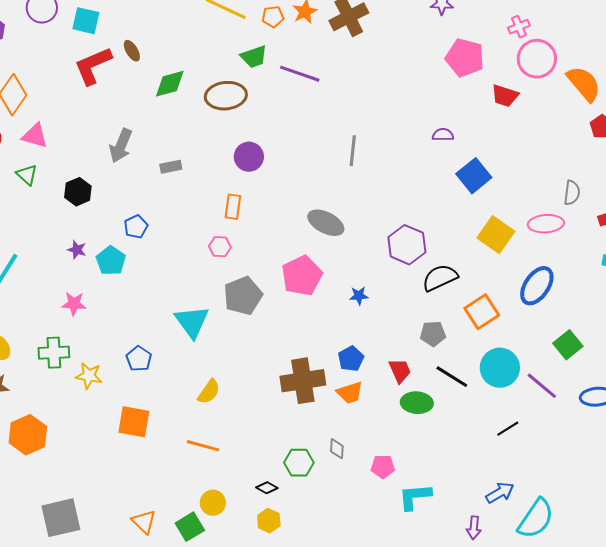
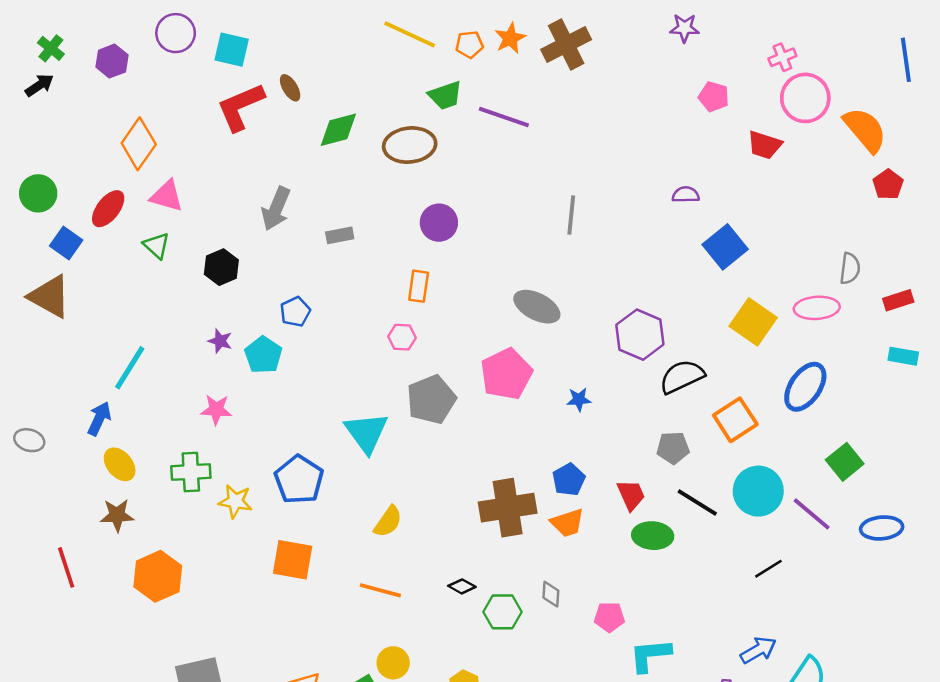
pink pentagon: (465, 58) -> (714, 97), size x0.6
blue pentagon: (139, 359) -> (299, 480), size x1.5
black diamond: (267, 488) -> (462, 586), moved

